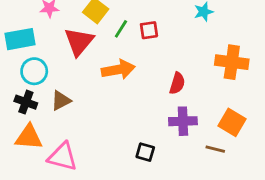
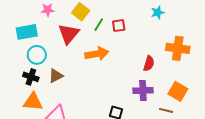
red semicircle: (177, 83) -> (149, 63), moved

